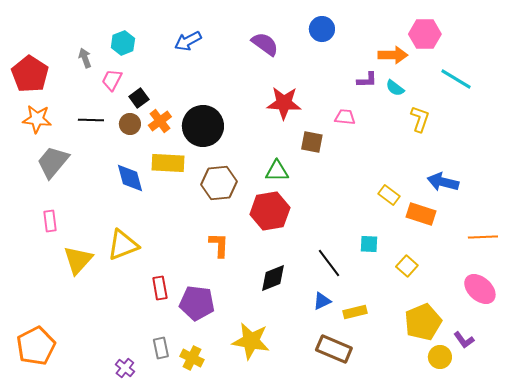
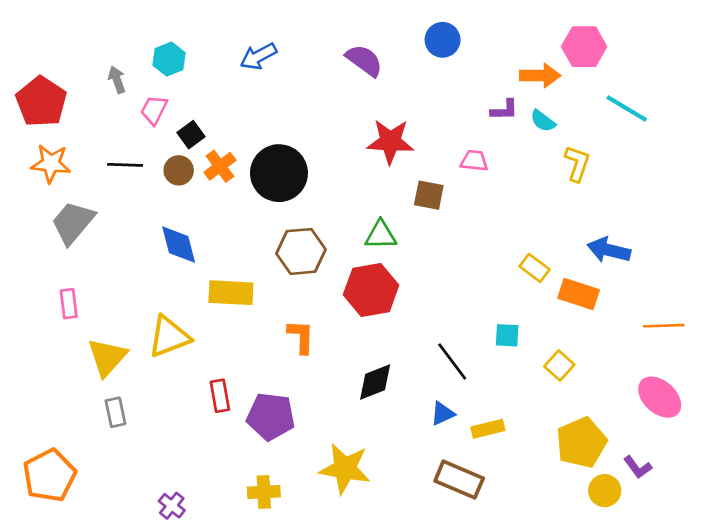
yellow rectangle: (168, 163) -> (231, 293), moved
gray rectangle: (161, 348) -> (115, 412), moved
yellow cross: (192, 358) -> (264, 492), turned -30

